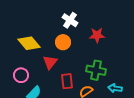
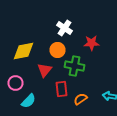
yellow diamond: (29, 43) -> (24, 51), turned -60
green cross: (96, 70) -> (74, 66), moved

